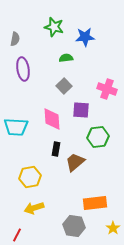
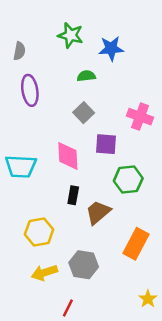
orange rectangle: (95, 203) -> (136, 244), moved, turned -55
gray hexagon: (74, 226) -> (84, 265), moved
red line: (17, 235) -> (68, 308), moved

